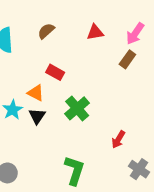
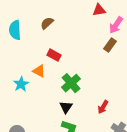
red triangle: (95, 32) -> (99, 10), moved
black triangle: (37, 116) -> (66, 107), moved

